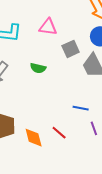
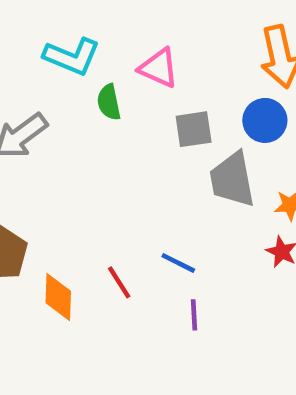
green semicircle: (38, 68) -> (109, 102), moved, turned 49
red line: (59, 133) -> (119, 282), moved

